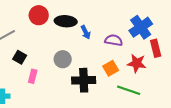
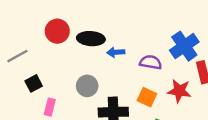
blue arrow: (86, 32) -> (116, 52), turned 112
black square: (20, 57) -> (34, 83), turned 32
orange square: (111, 68) -> (147, 97), turned -35

